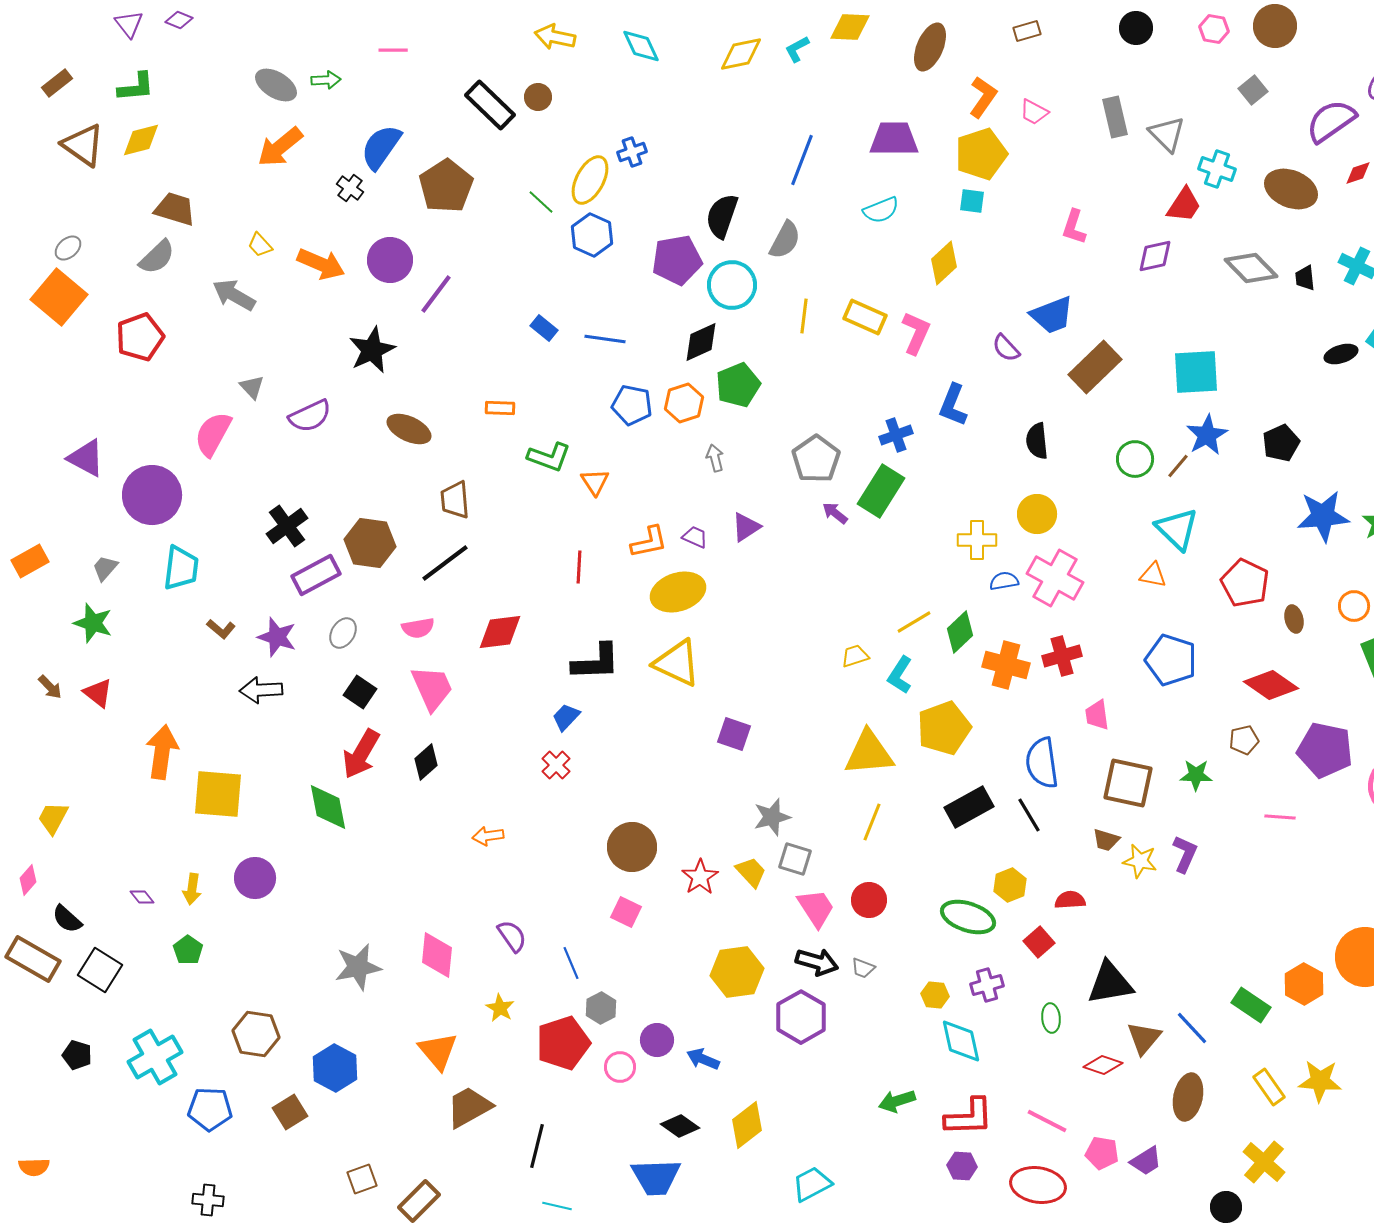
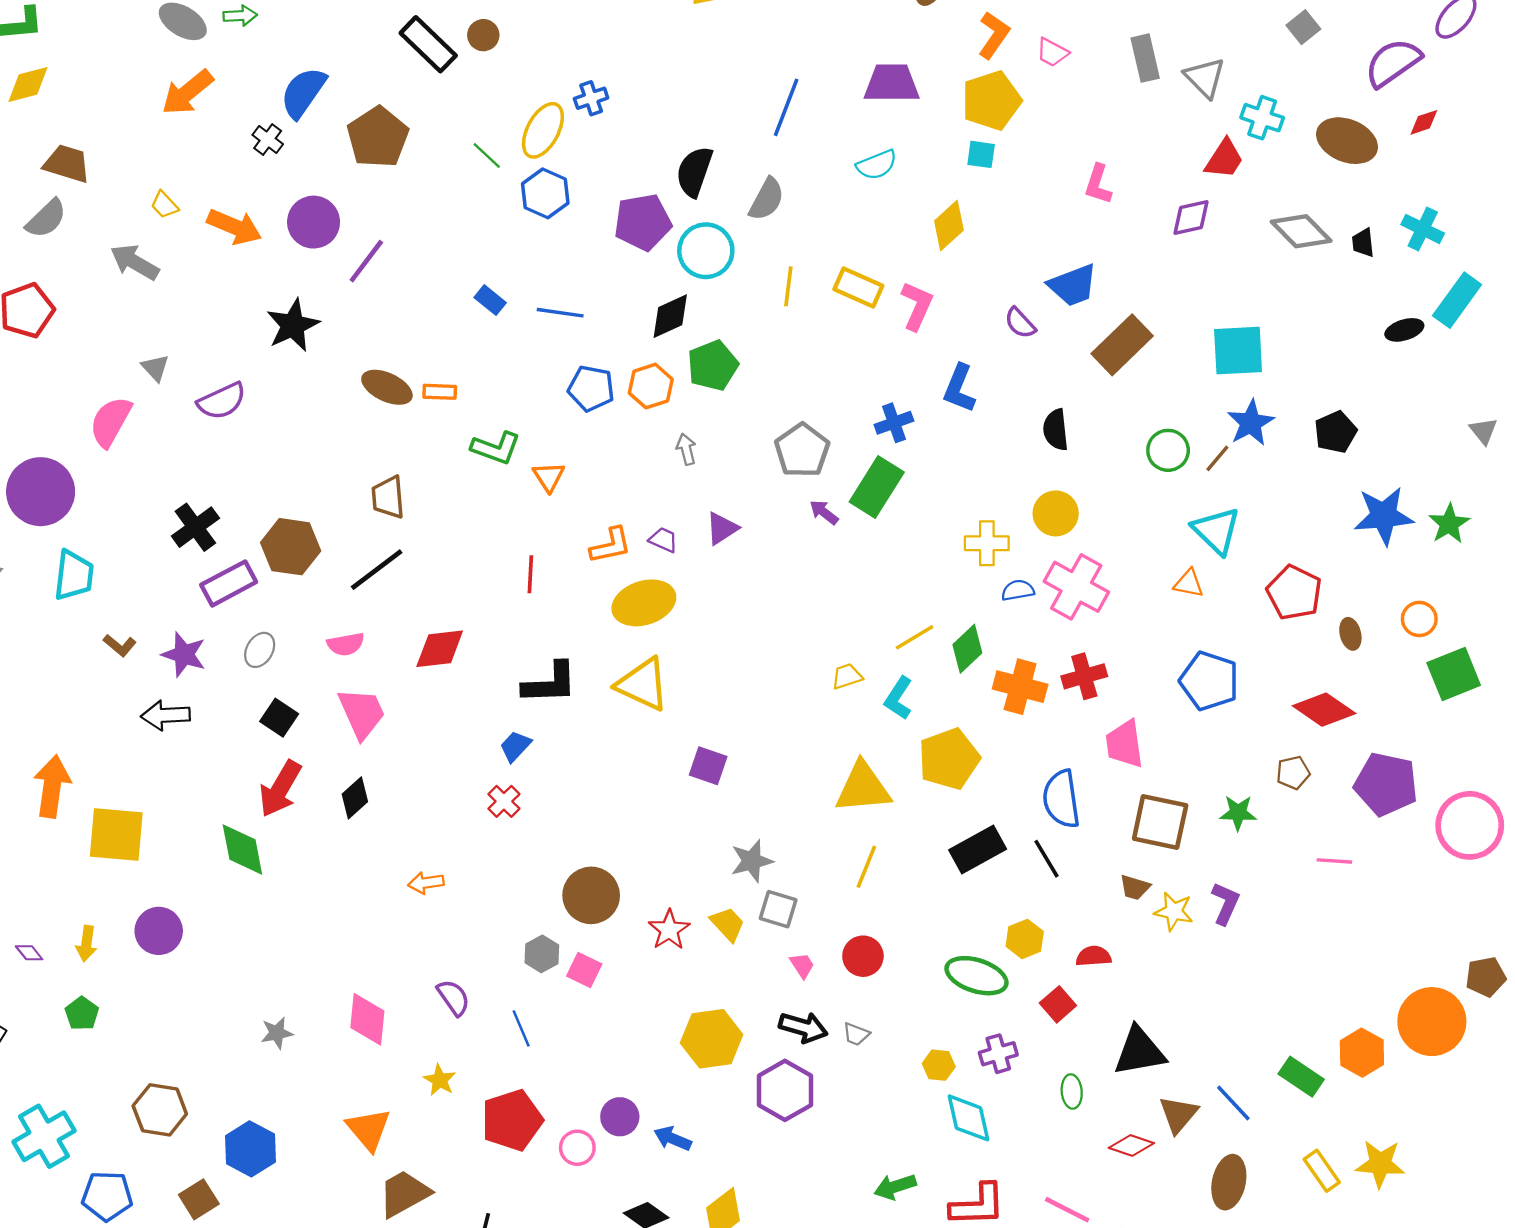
brown ellipse: (409, 429) -> (387, 387), moved
pink trapezoid: (1097, 715) -> (1124, 744), size x1.4
pink trapezoid: (816, 908) -> (802, 965), size x0.6
gray star: (358, 967) -> (277, 1033), size x0.6
gray hexagon: (601, 1008) -> (542, 954), moved

